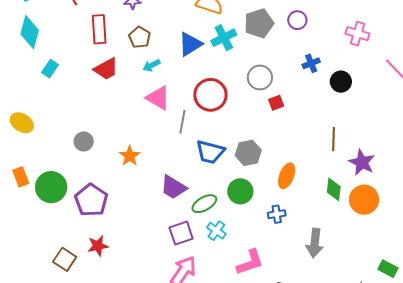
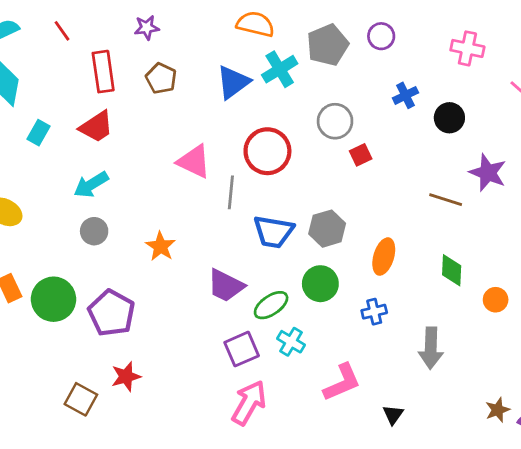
cyan arrow: (152, 65) -> (91, 185), moved, size x1.4
red trapezoid: (106, 69) -> (96, 127), moved
brown line: (334, 139) -> (446, 200), turned -70
purple star: (362, 162) -> (488, 173), moved
orange circle: (364, 200) -> (496, 300), moved, size x0.6

